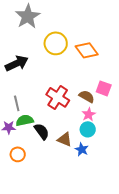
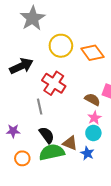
red cross: (58, 97) -> (54, 83), moved
gray line: (17, 103) -> (40, 107), moved
green semicircle: (25, 120) -> (52, 152), moved, size x1.4

